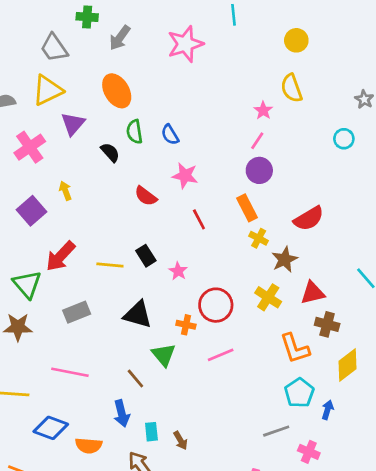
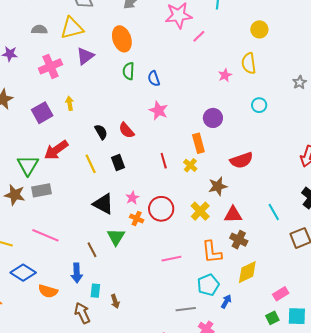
cyan circle: (344, 139) -> (259, 105), moved
pink line: (257, 141) -> (199, 36), moved
black semicircle: (110, 152) -> (101, 132), moved
red semicircle: (146, 196) -> (126, 130), moved
red line: (199, 219) -> (164, 161), moved
yellow cross: (259, 238) -> (190, 165), moved
yellow line: (110, 265) -> (91, 164), turned 48
pink star: (178, 271) -> (132, 198), moved
gray rectangle: (77, 312) -> (42, 190), moved
pink line: (221, 355) -> (171, 259), moved

